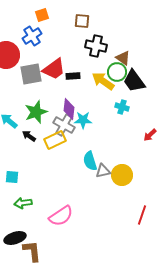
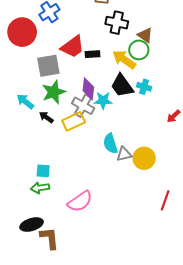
gray square: (31, 74) -> (48, 66), moved
black trapezoid: (134, 81) -> (122, 86), moved
cyan square: (12, 177) -> (43, 171), moved

